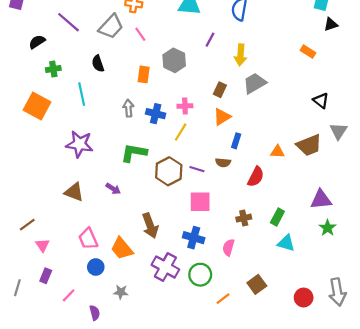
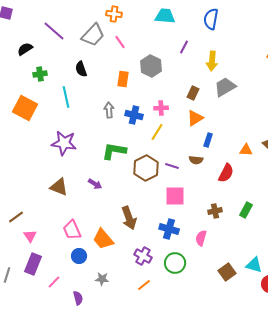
cyan triangle: (286, 243) -> (254, 265), moved
purple cross: (165, 267) -> (143, 256), size x0.7
purple rectangle: (46, 276) -> (33, 264), size x1.5
orange line: (223, 299) -> (144, 285), moved

